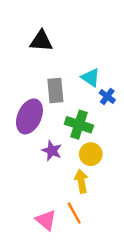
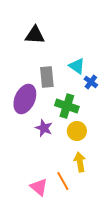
yellow arrow: (81, 181) -> (80, 162), moved

